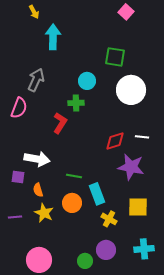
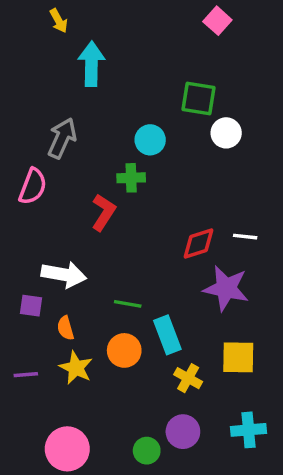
white circle: (131, 90) -> (226, 133), moved, size x0.6

